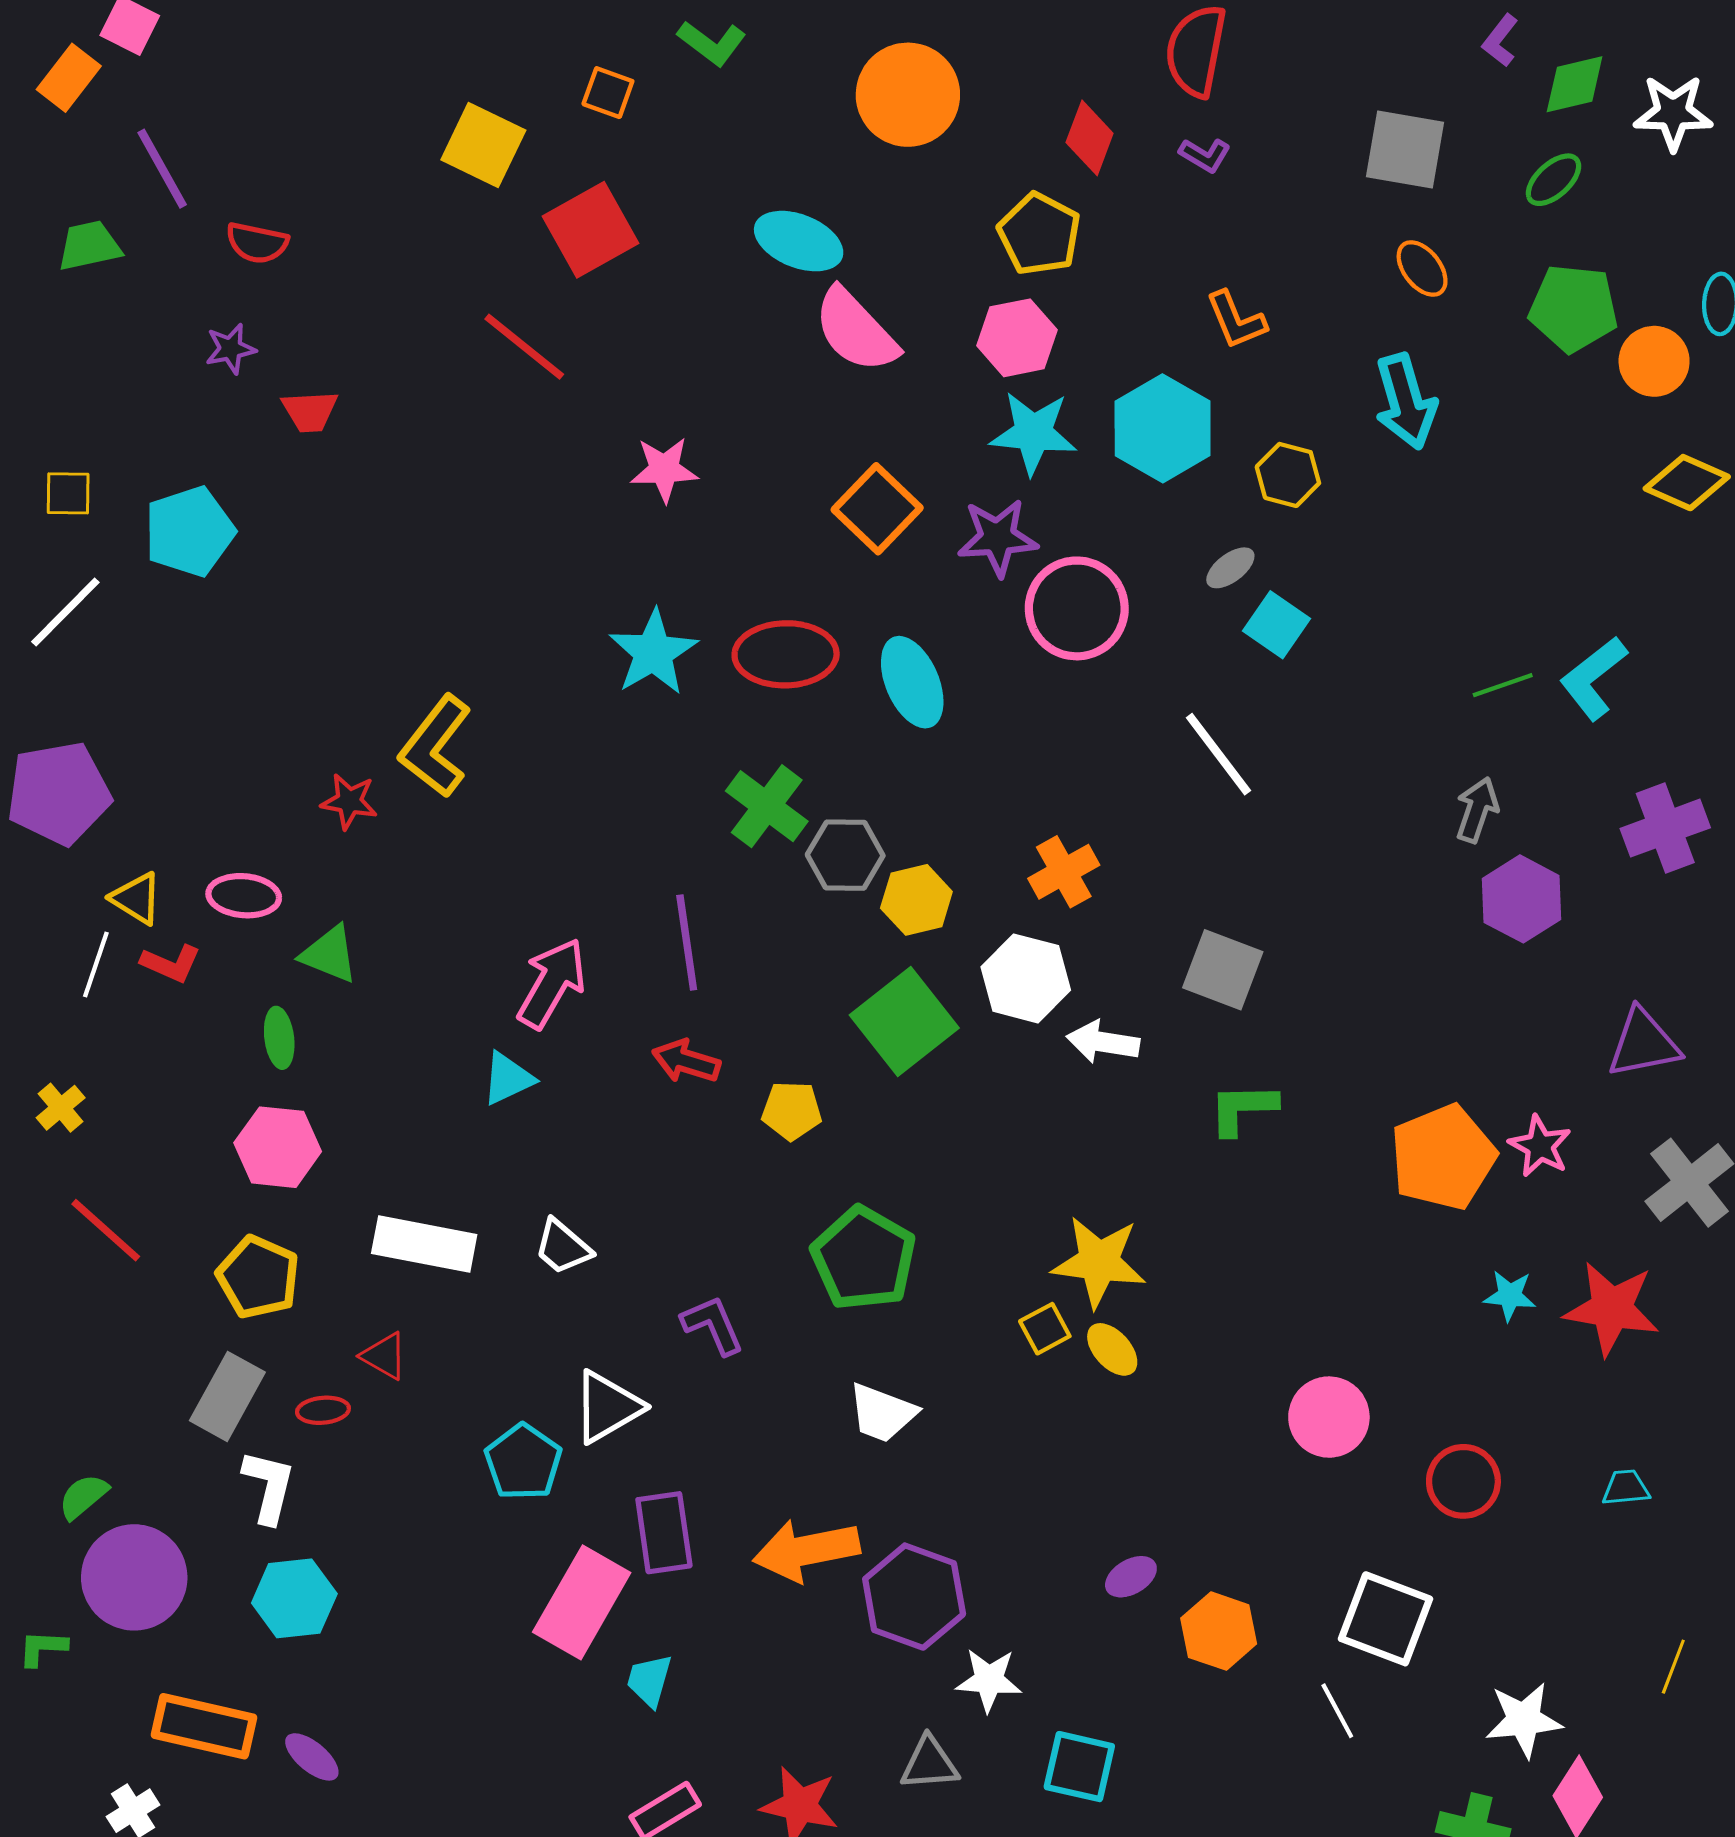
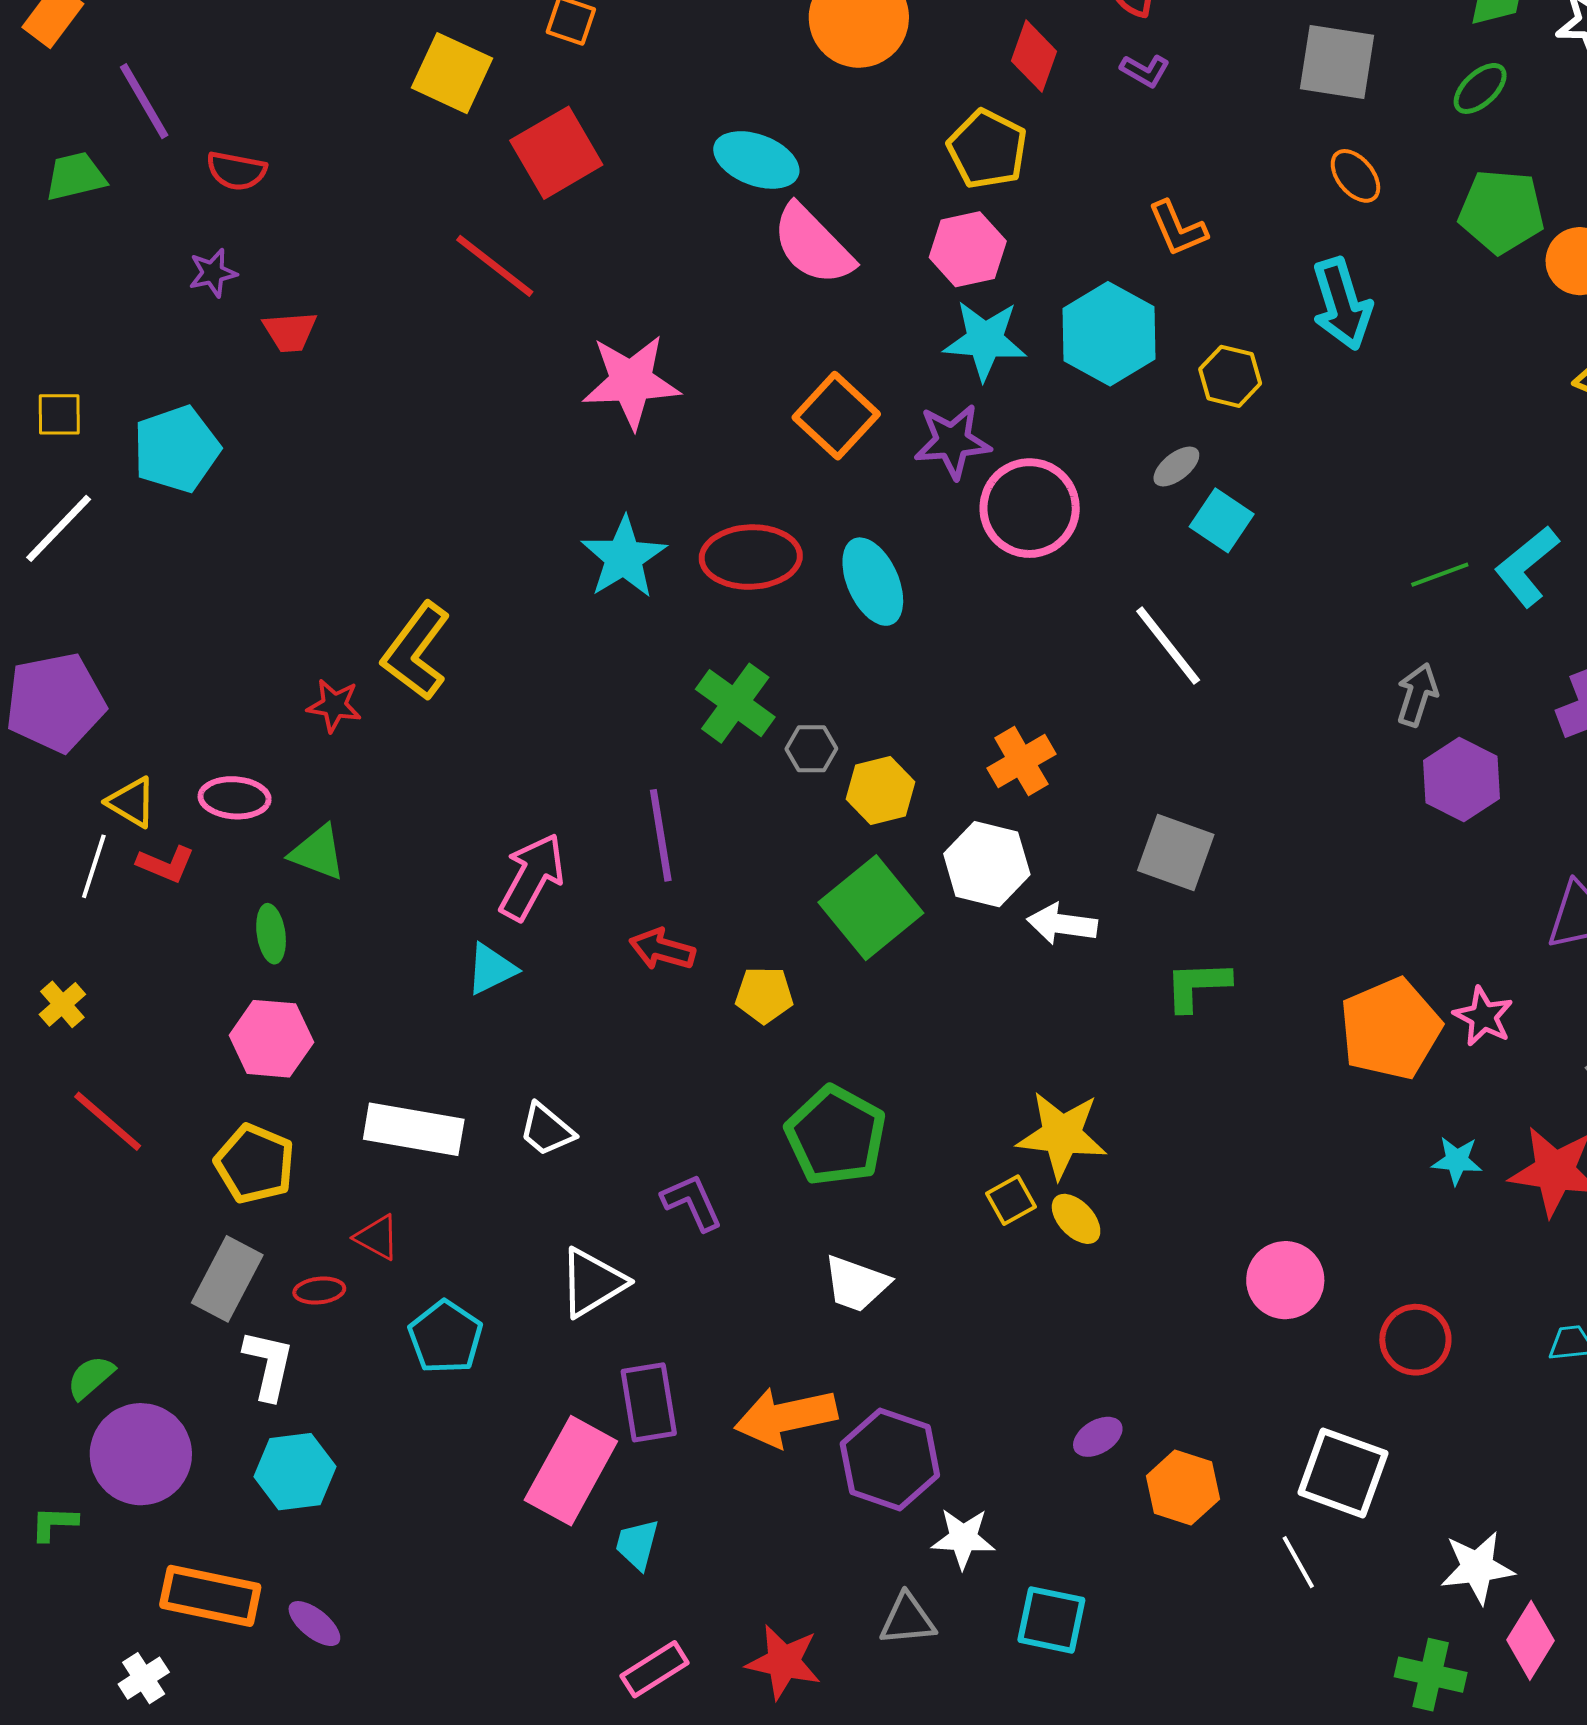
pink star: (664, 469) -> (631, 381), size x1.5
gray hexagon: (845, 855) -> (811, 749), size x0.7
cyan pentagon: (523, 1462) -> (445, 1337), moved

